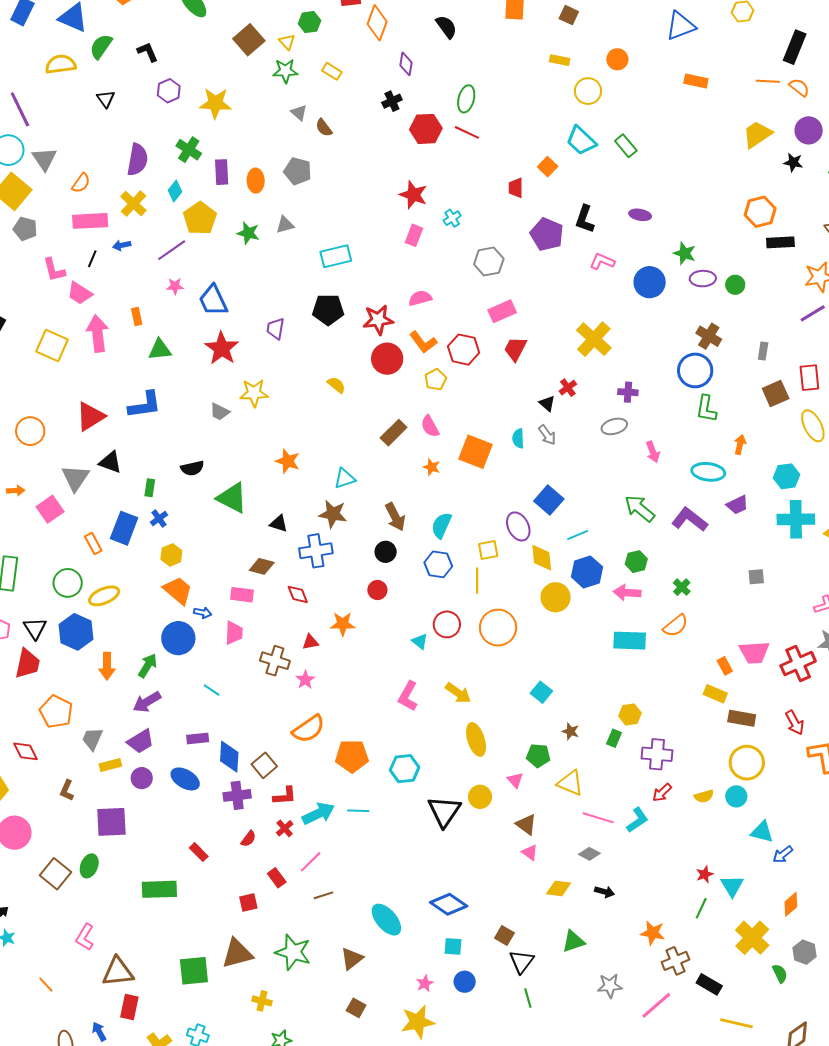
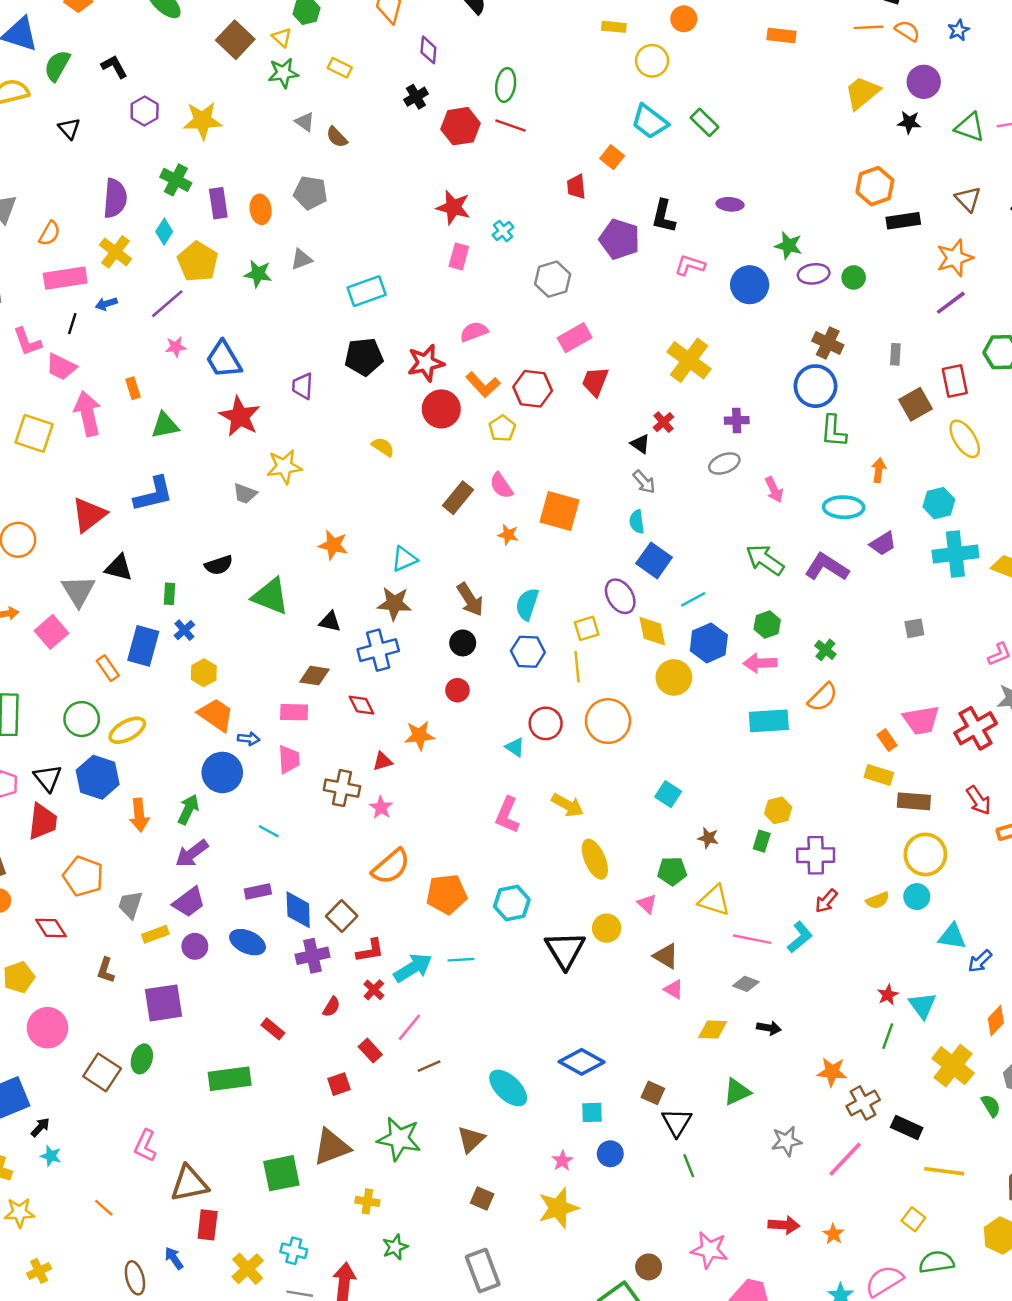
cyan semicircle: (518, 438) -> (637, 522), moved

